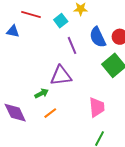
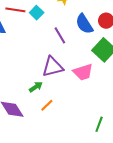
cyan square: (61, 21) -> (37, 13), moved
pink trapezoid: (97, 107) -> (83, 72), moved, turned 85

